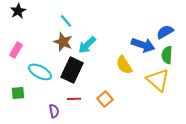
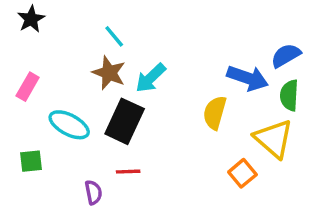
yellow semicircle: (124, 65) -> (215, 113), turned 48
orange square: (105, 99) -> (242, 173), moved

